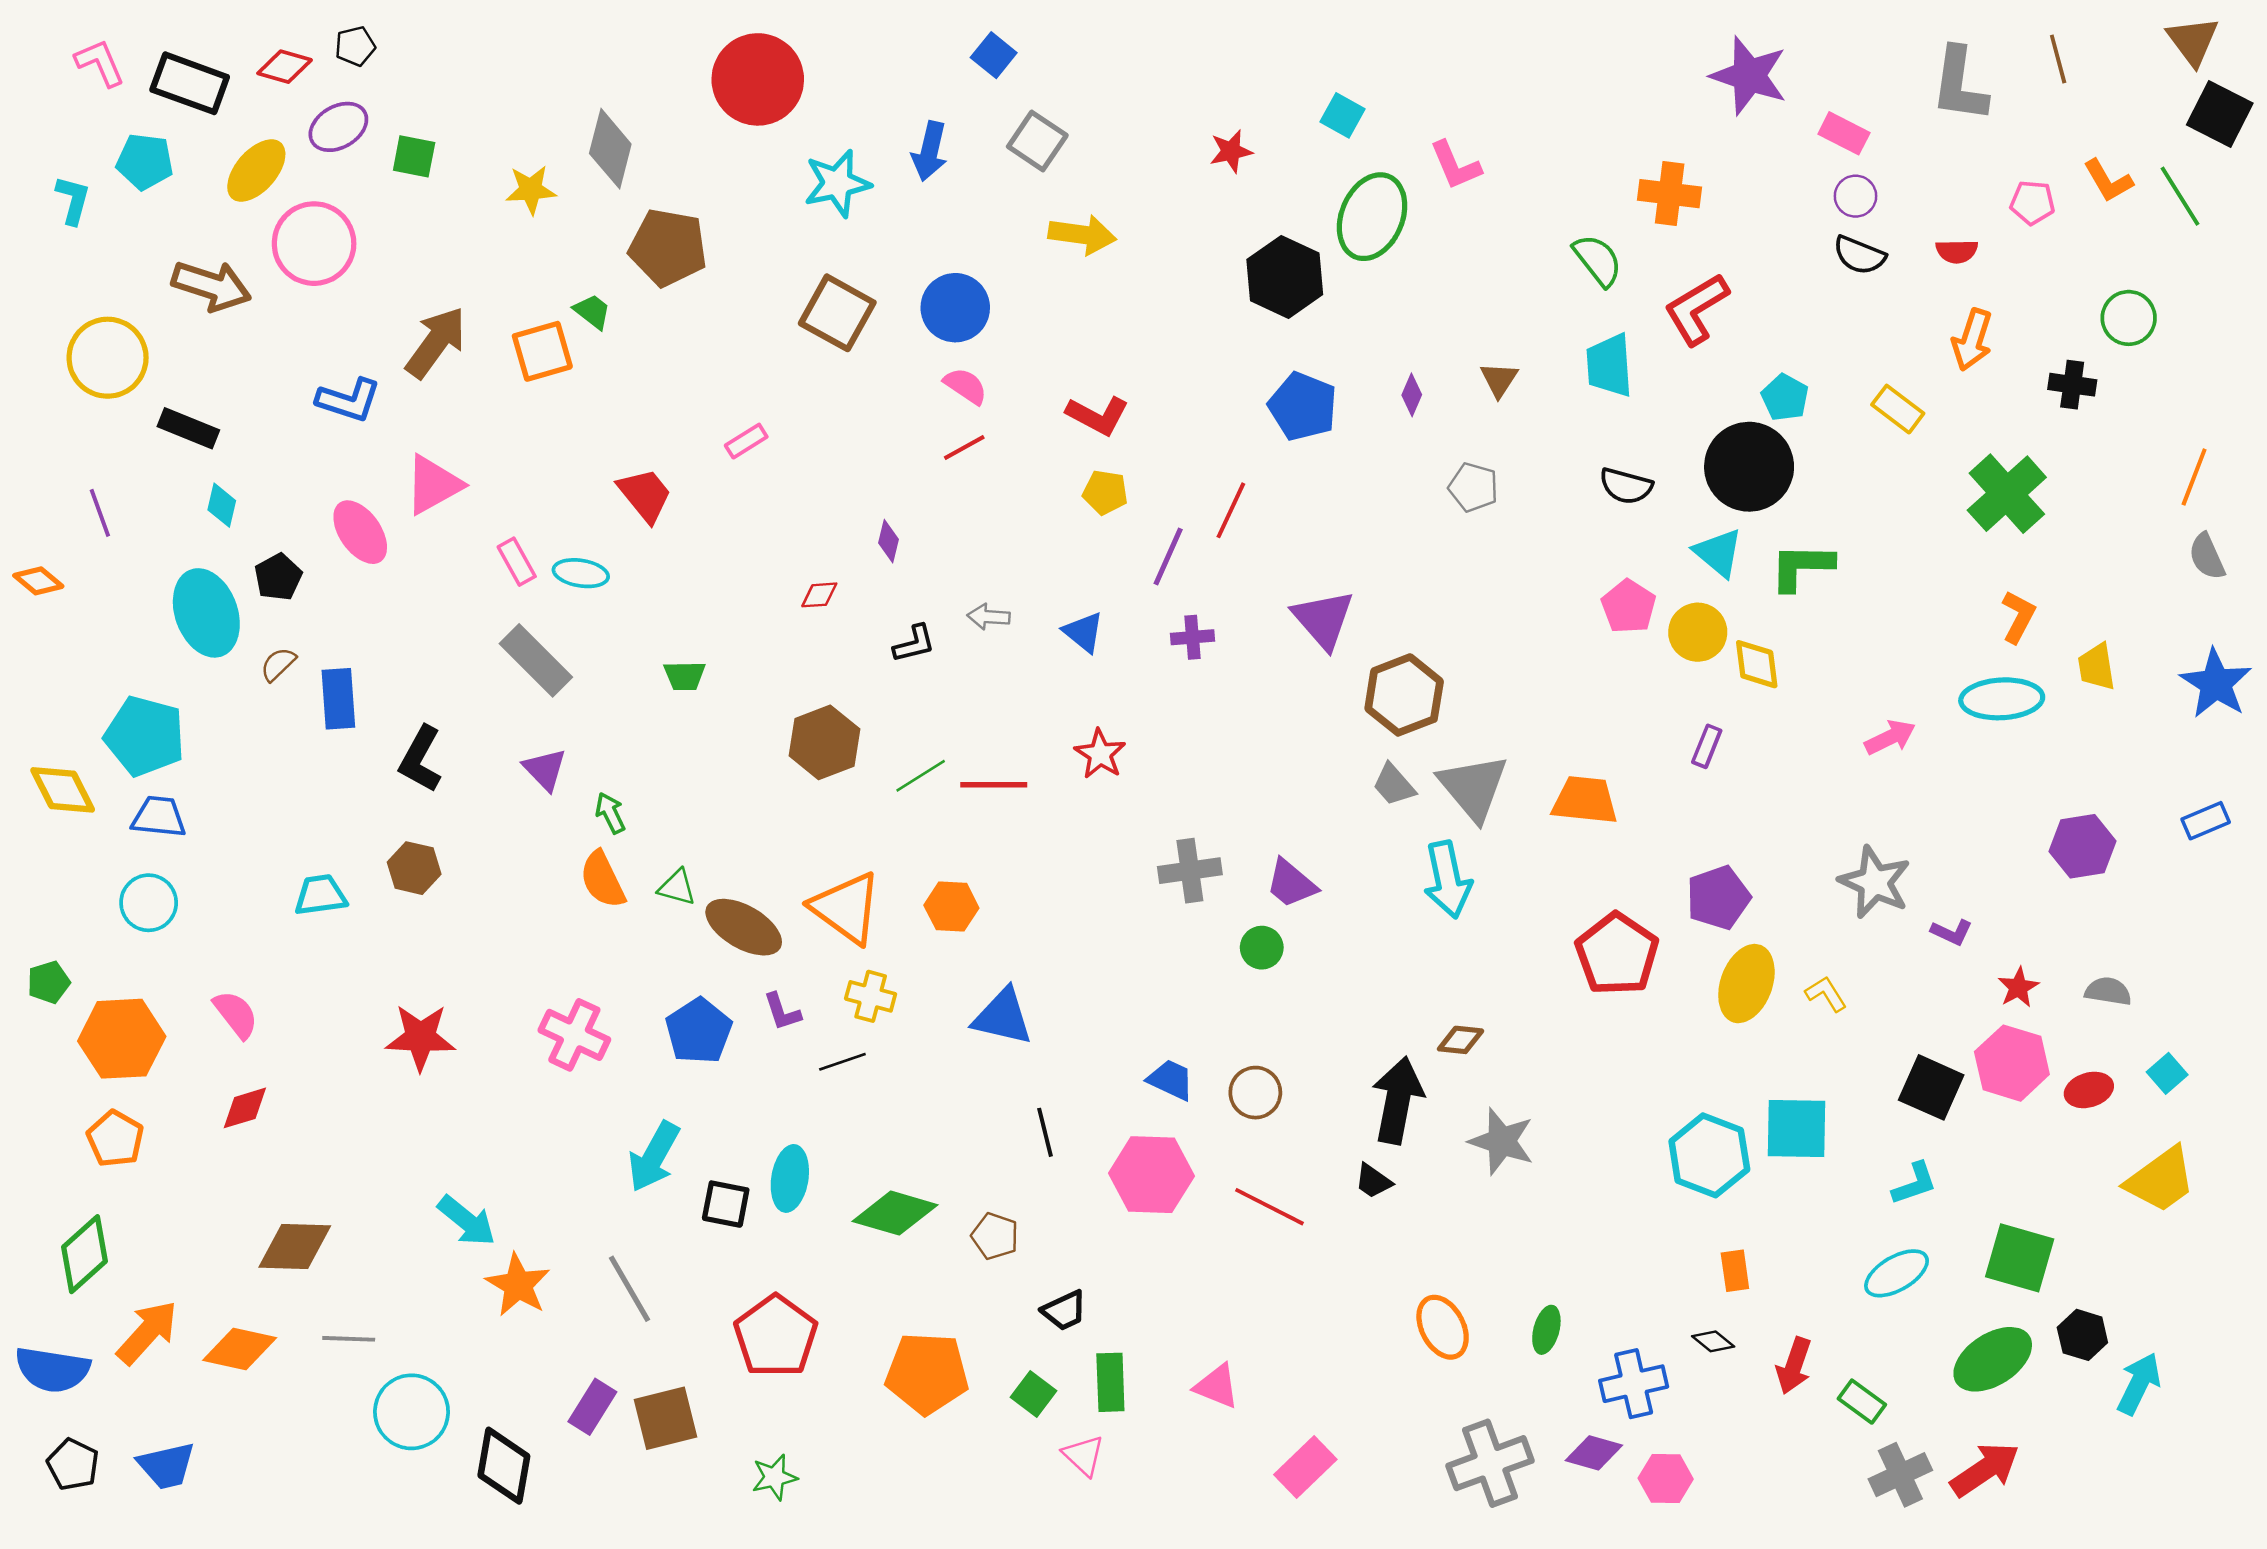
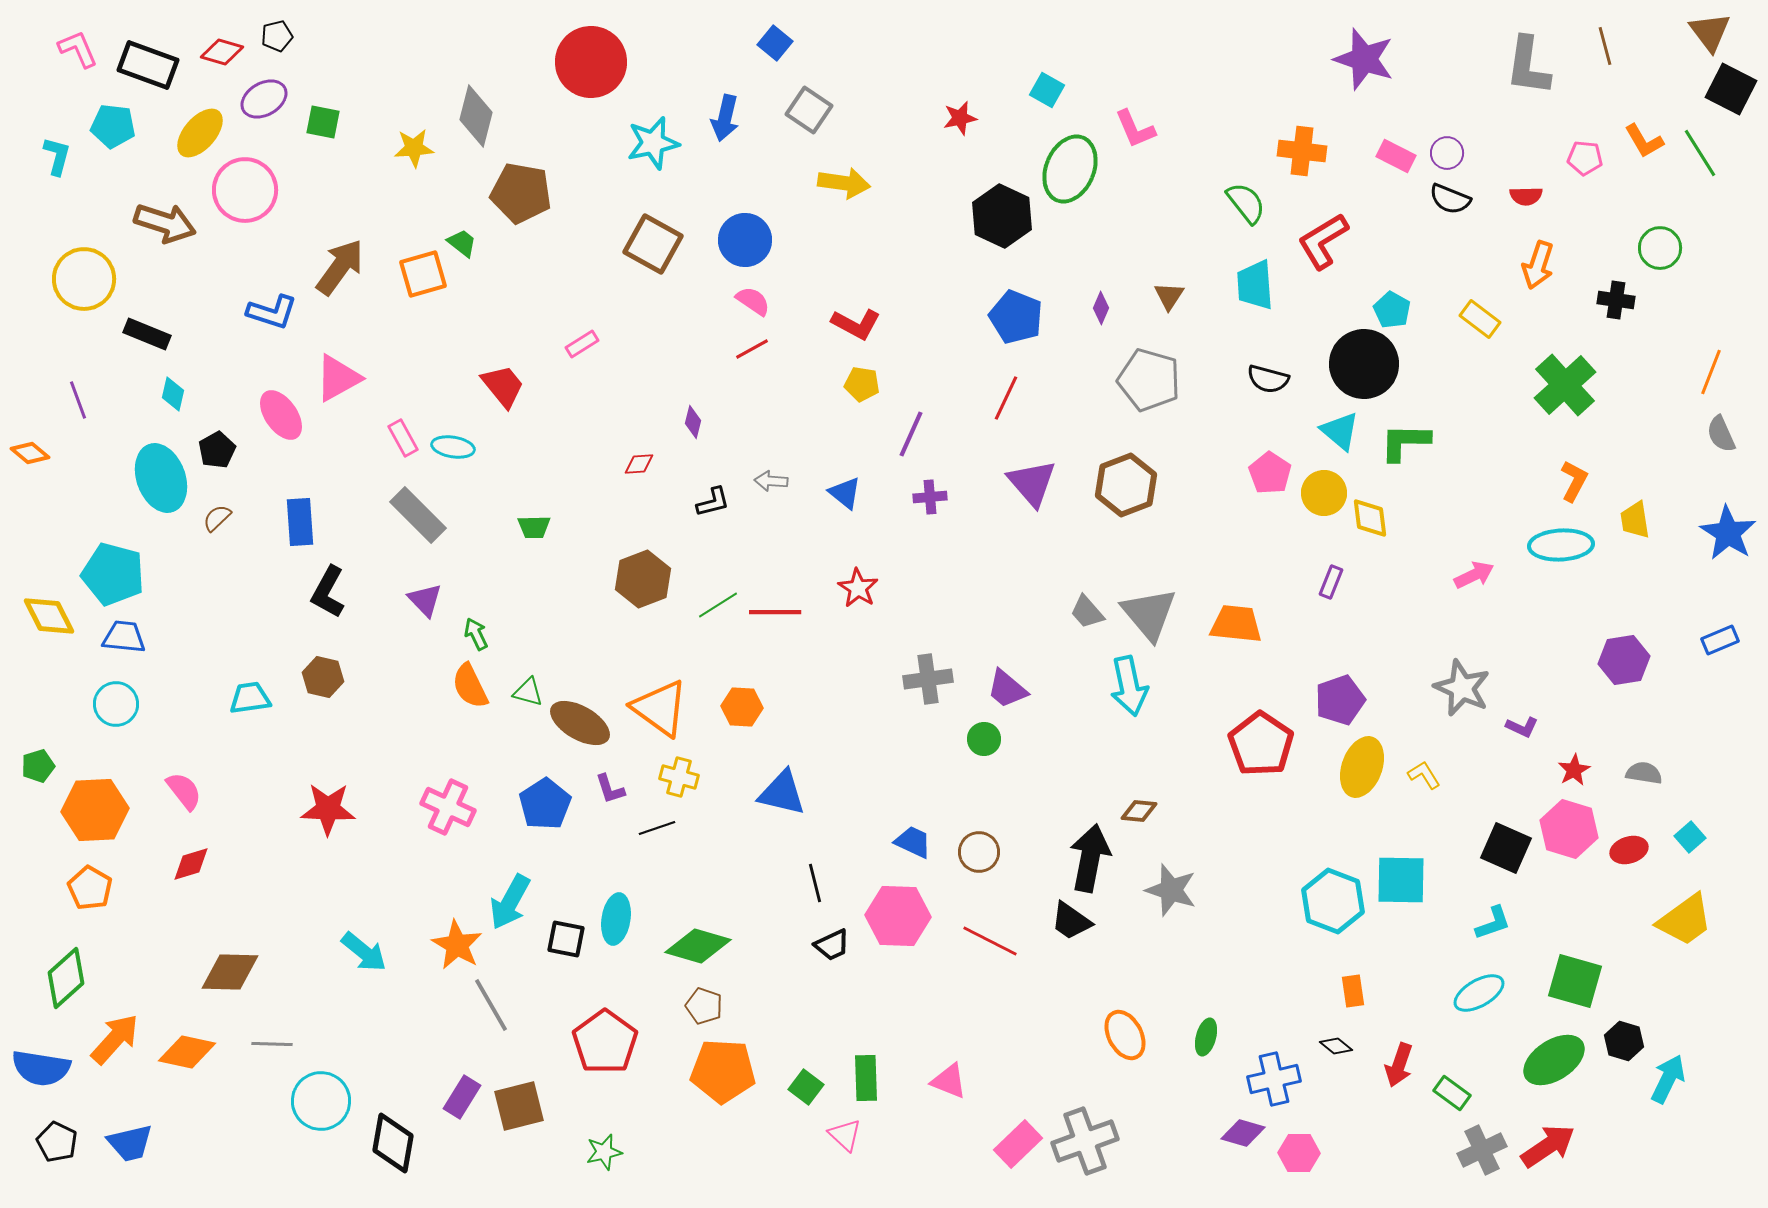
pink rectangle: (1844, 133) -> (1396, 156), moved
gray pentagon: (1473, 487) -> (1149, 380), size x1.6
red line: (1231, 510) -> (1006, 398), moved
brown hexagon: (1404, 695) -> (1126, 485), moved
blue rectangle: (338, 699) -> (300, 522), moved
black trapezoid: (1373, 1181) -> (1071, 921), size x1.4
brown pentagon: (995, 1236) -> (704, 1006), moved
orange star: (518, 1285) -> (457, 945), moved
black trapezoid: (1064, 1311) -> (832, 945), moved
gray cross: (1490, 1463) -> (1085, 1141), moved

